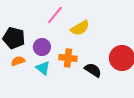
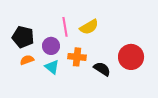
pink line: (55, 15) -> (65, 27), moved, turned -48

